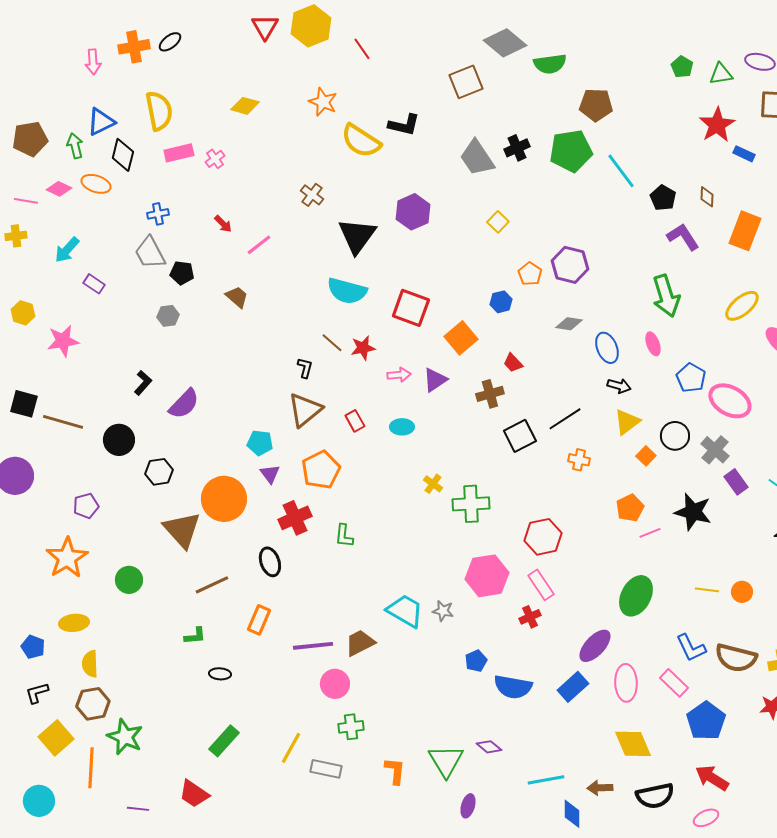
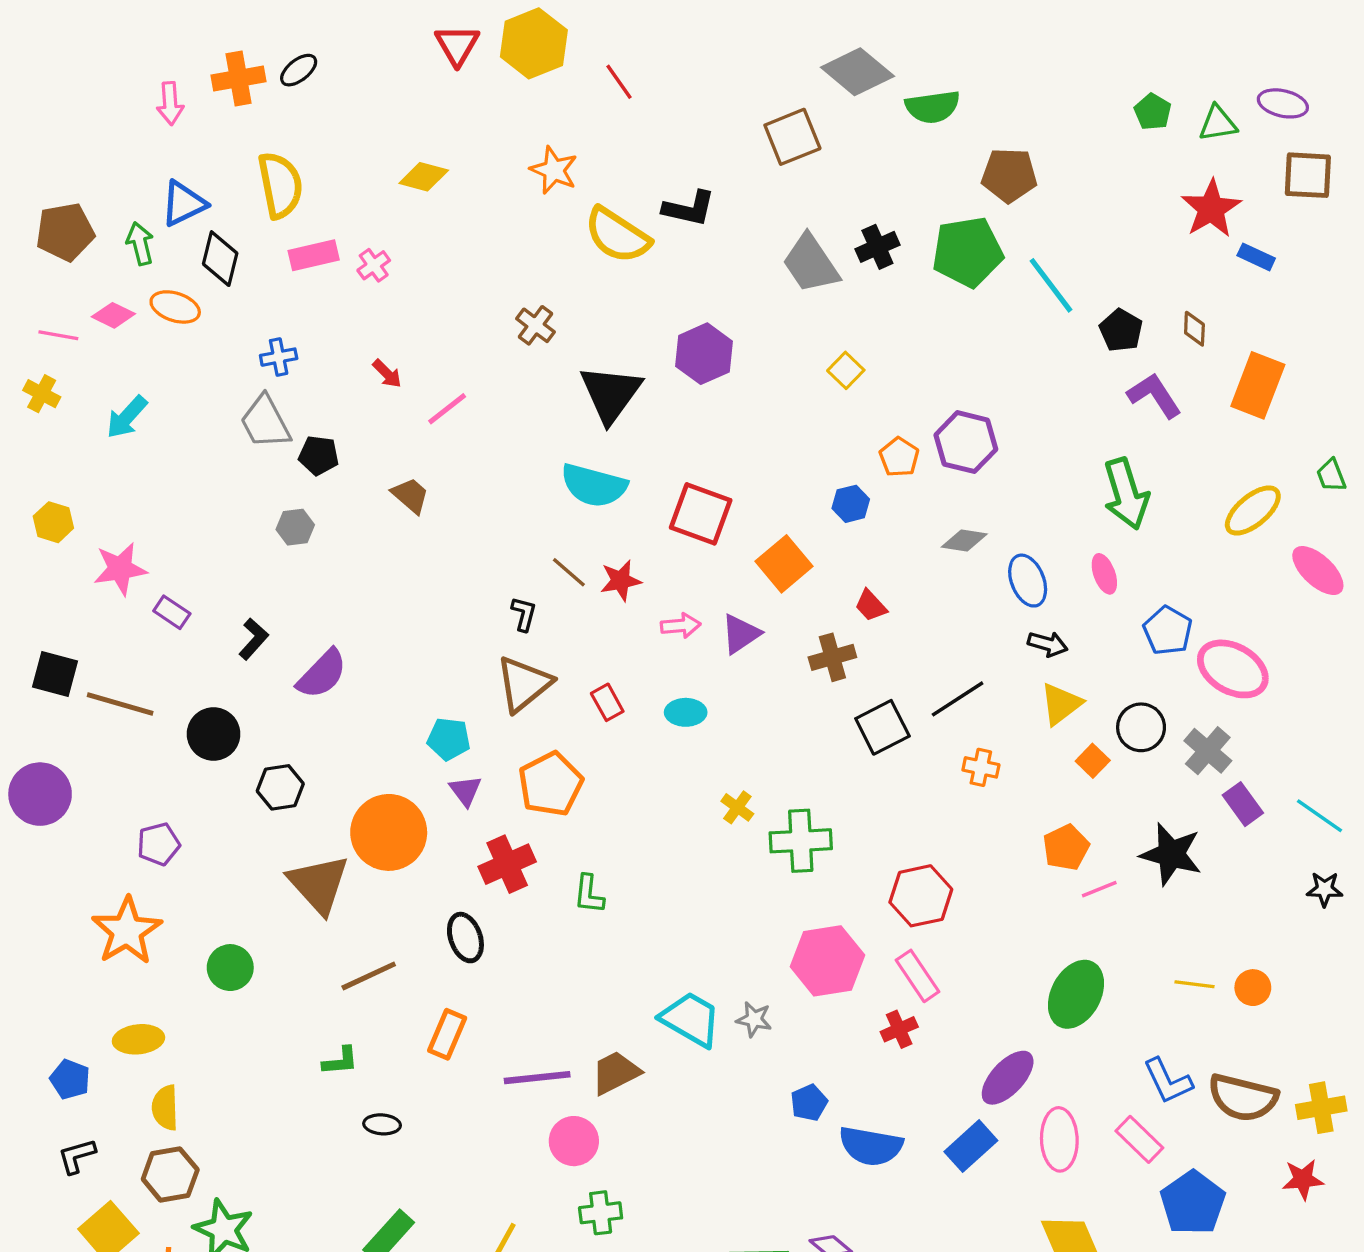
yellow cross: (16, 236) -> (42, 394), turned 35
purple rectangle: (94, 284) -> (172, 612), moved

